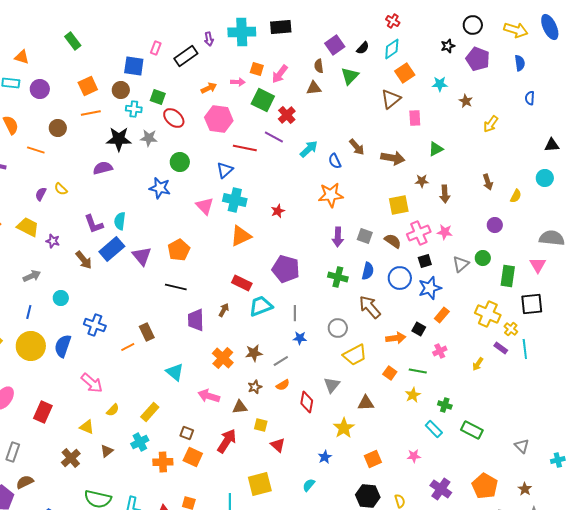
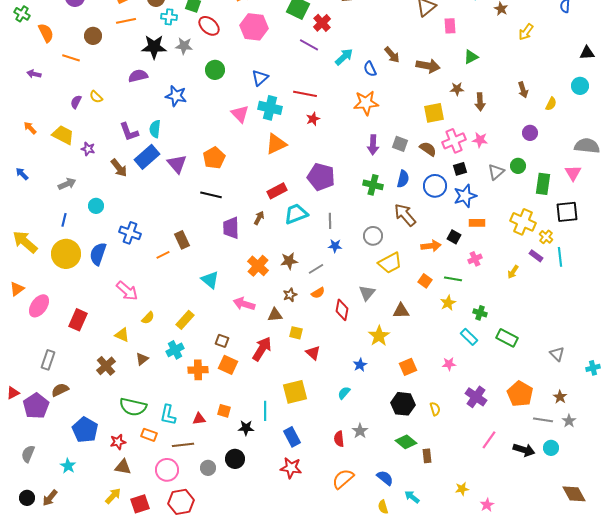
red line: (245, 148) -> (305, 94), moved
blue star: (160, 188) -> (176, 96), moved
red rectangle: (242, 283) -> (277, 191), turned -54
orange rectangle: (442, 315) -> (477, 223), turned 49

